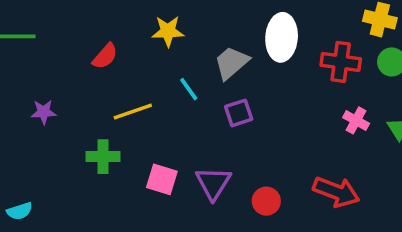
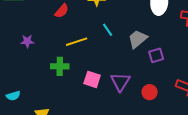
gray trapezoid: (231, 63) -> (138, 39), moved
purple square: (239, 113) -> (156, 55), moved

